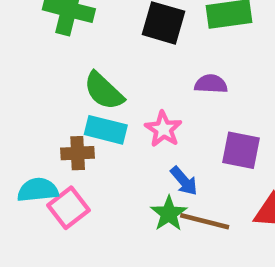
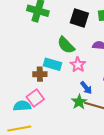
green semicircle: (104, 91) -> (66, 45), moved
cyan semicircle: (38, 190) -> (22, 106), moved

